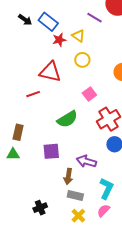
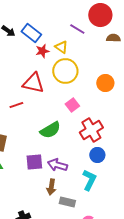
yellow circle: (82, 60) -> (65, 71), size x1.6
purple arrow: (86, 161) -> (57, 165), moved
cyan L-shape: (106, 188) -> (89, 180), moved
gray rectangle: (75, 196) -> (67, 202), moved

